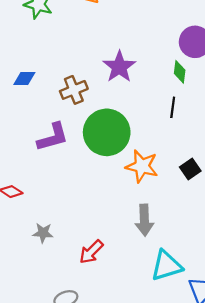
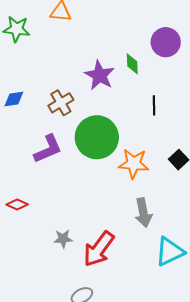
green diamond: (180, 72) -> (132, 64), moved
gray star: (43, 233) -> (63, 239), moved
red arrow: (91, 252) -> (99, 249), size x1.5

